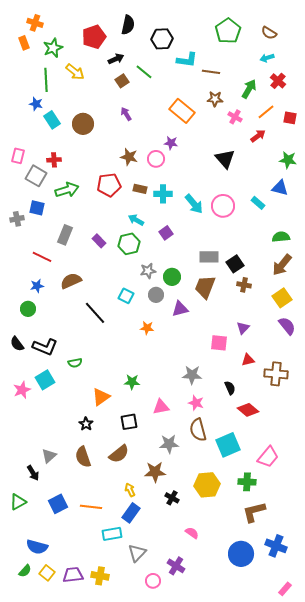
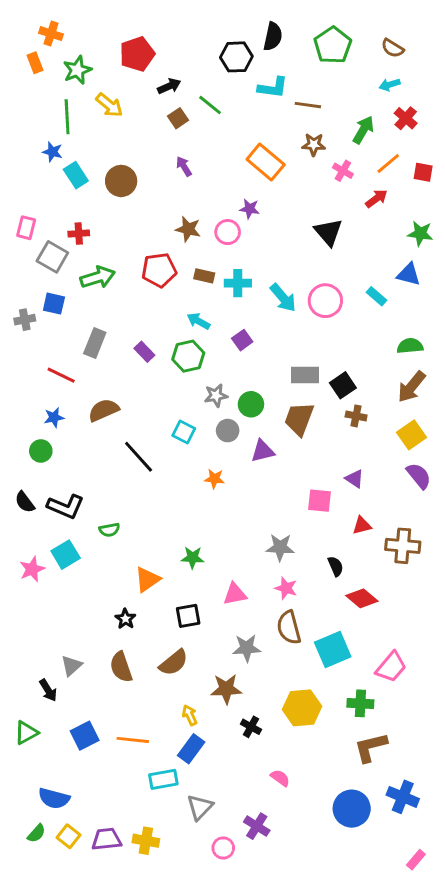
black semicircle: (128, 25) -> (273, 36), moved
purple triangle: (243, 328) -> (355, 479), turned -40

